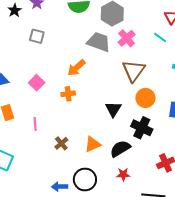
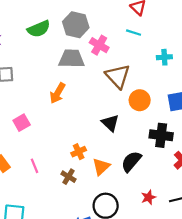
pink square: (37, 83) -> (22, 123), turned 35
orange cross: (68, 94) -> (79, 152), moved
black cross: (142, 128) -> (161, 135), moved
red star: (123, 174) -> (148, 197), moved

